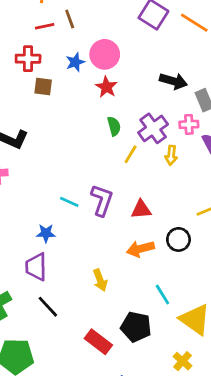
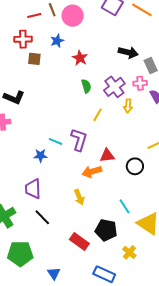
pink circle: (105, 54) -> (73, 16), moved
yellow line: (131, 154) -> (97, 115), moved
red triangle: (141, 209) -> (107, 155), moved
blue star: (46, 233) -> (41, 156), moved
orange arrow: (140, 249) -> (92, 172), moved
yellow cross: (182, 361) -> (129, 252), moved

